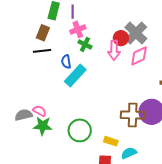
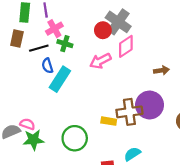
pink arrow: (114, 50) -> (100, 61), moved, turned 72
black line: (42, 51) -> (39, 48), moved
yellow rectangle: (111, 141) -> (109, 121), moved

